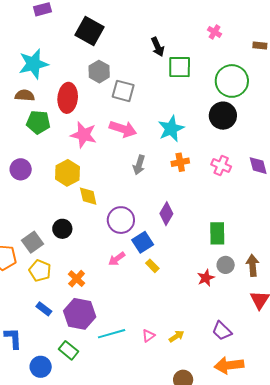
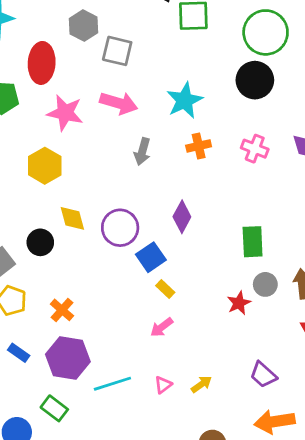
yellow diamond: (88, 196) -> (72, 218), moved
pink arrow: (117, 259) -> (162, 327), moved

